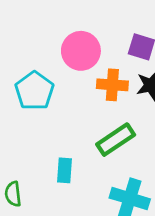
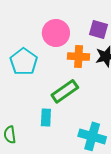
green rectangle: (116, 140) -> (65, 91), moved

